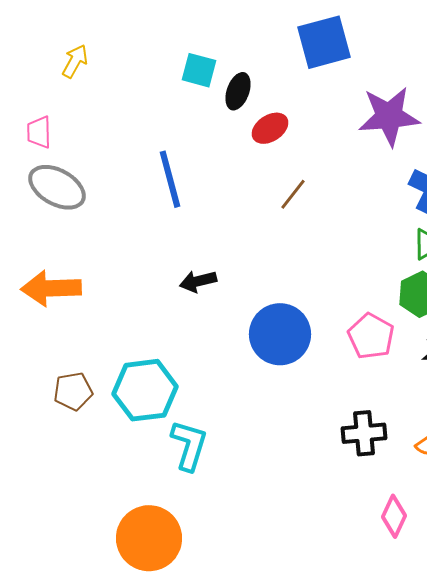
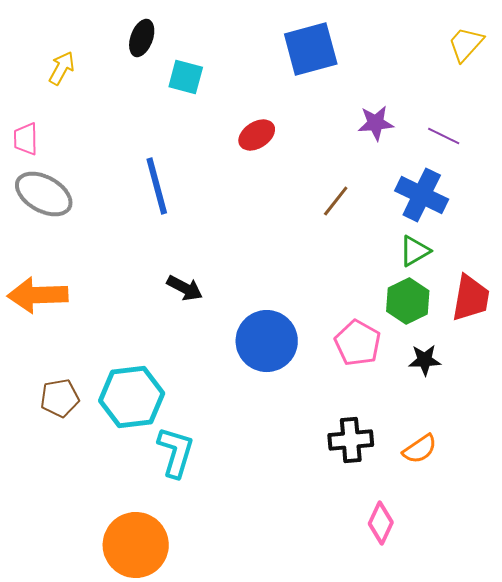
black ellipse: (238, 91) -> (142, 38), moved
purple star: (389, 116) -> (376, 123), size x0.6
brown line: (293, 194) -> (336, 201), moved
black arrow: (198, 281) -> (185, 288), turned -138

